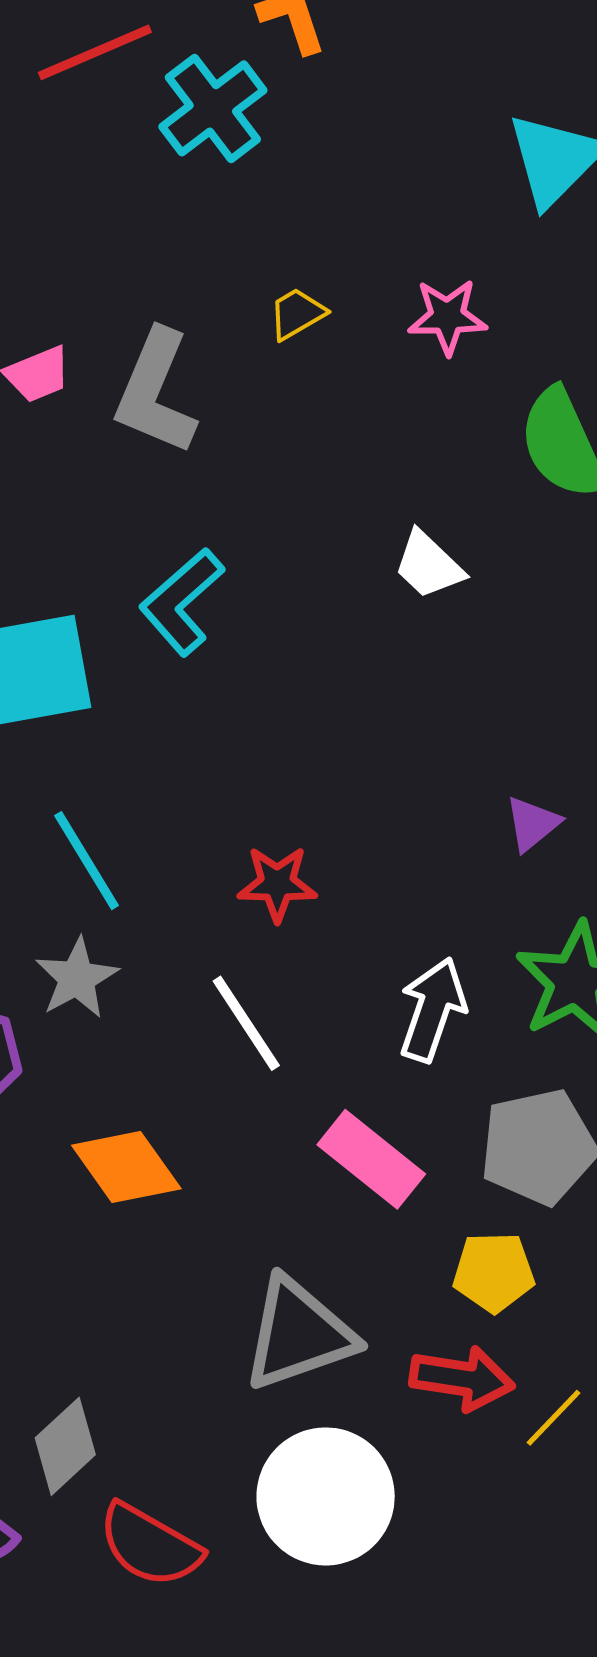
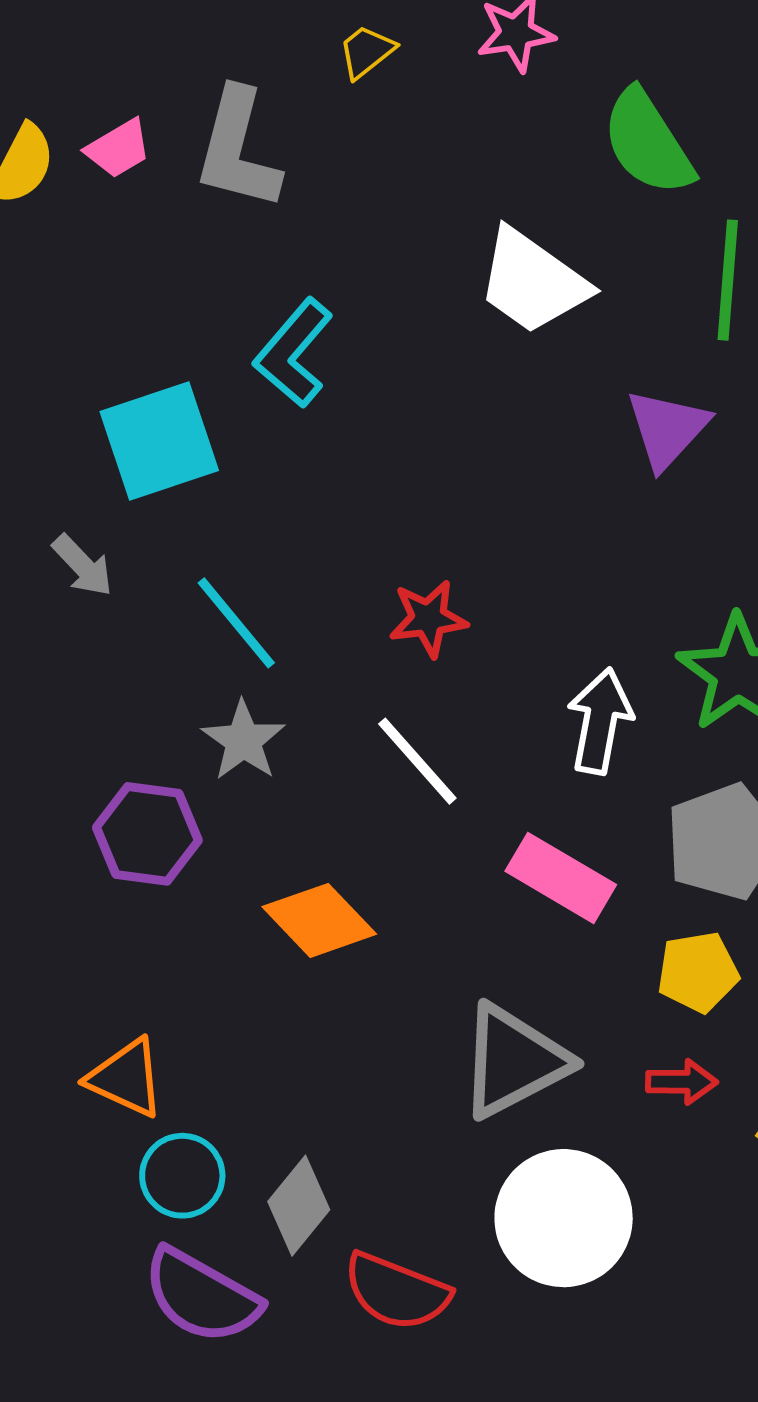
white trapezoid: (429, 565) -> (533, 282), size x1.6
purple triangle: (532, 824) -> (667, 429), moved, size x1.5
red arrow: (462, 1378) -> (682, 1082), size x0.7

